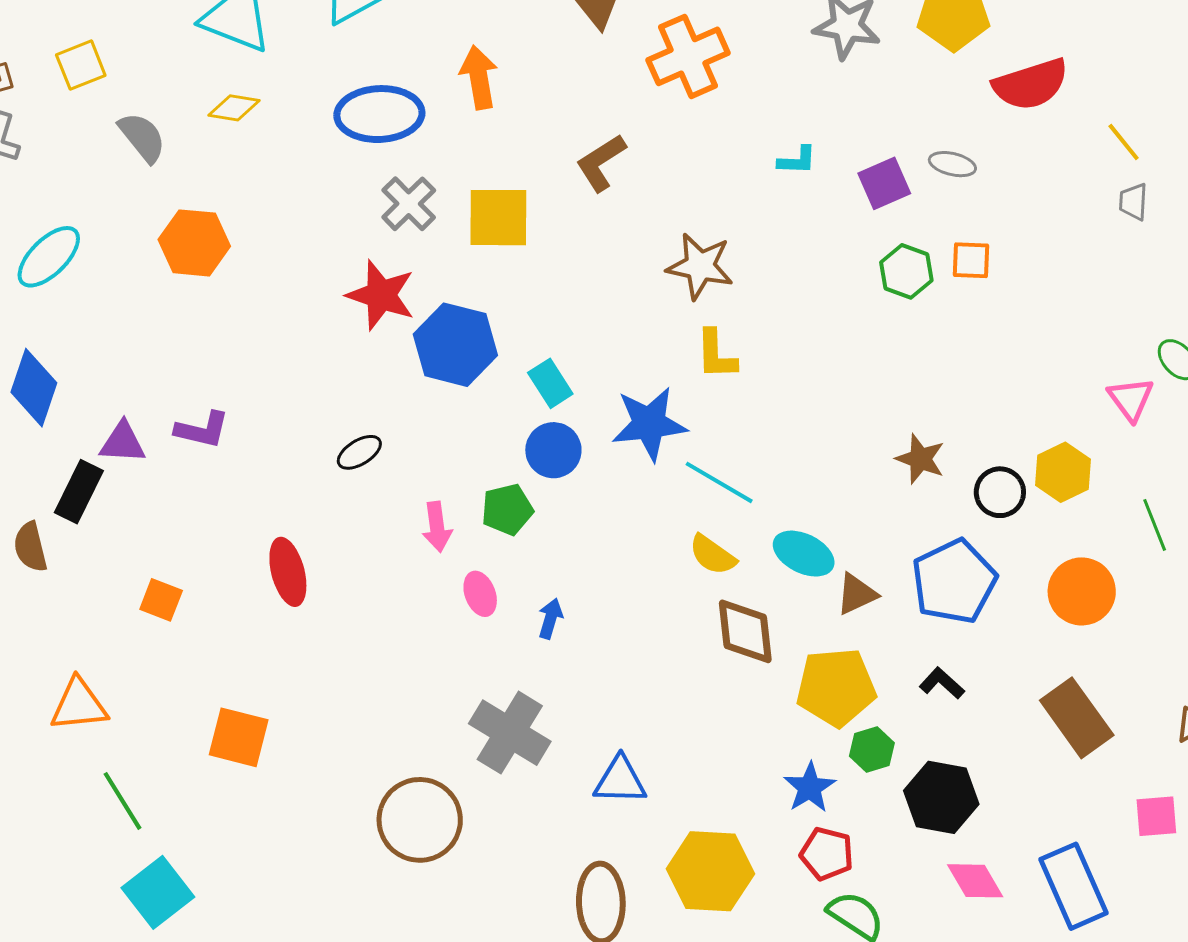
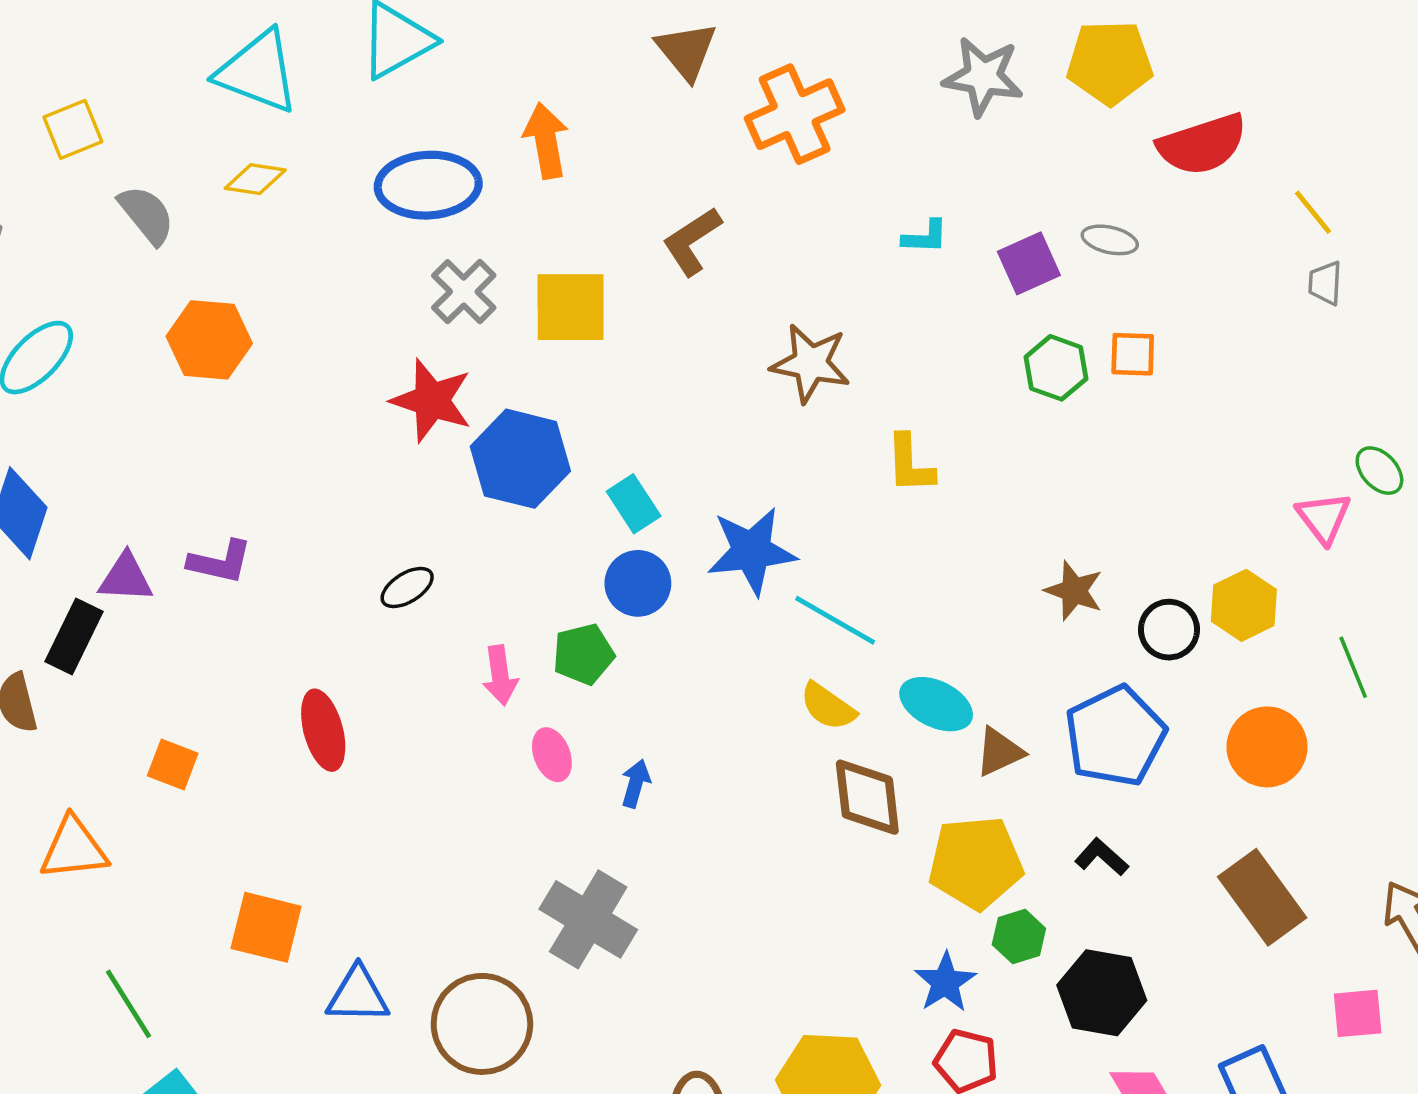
yellow L-shape: (716, 354) -> (910, 464), moved
orange triangle: (79, 705) -> (74, 848), moved
blue triangle: (620, 780) -> (358, 995), moved

